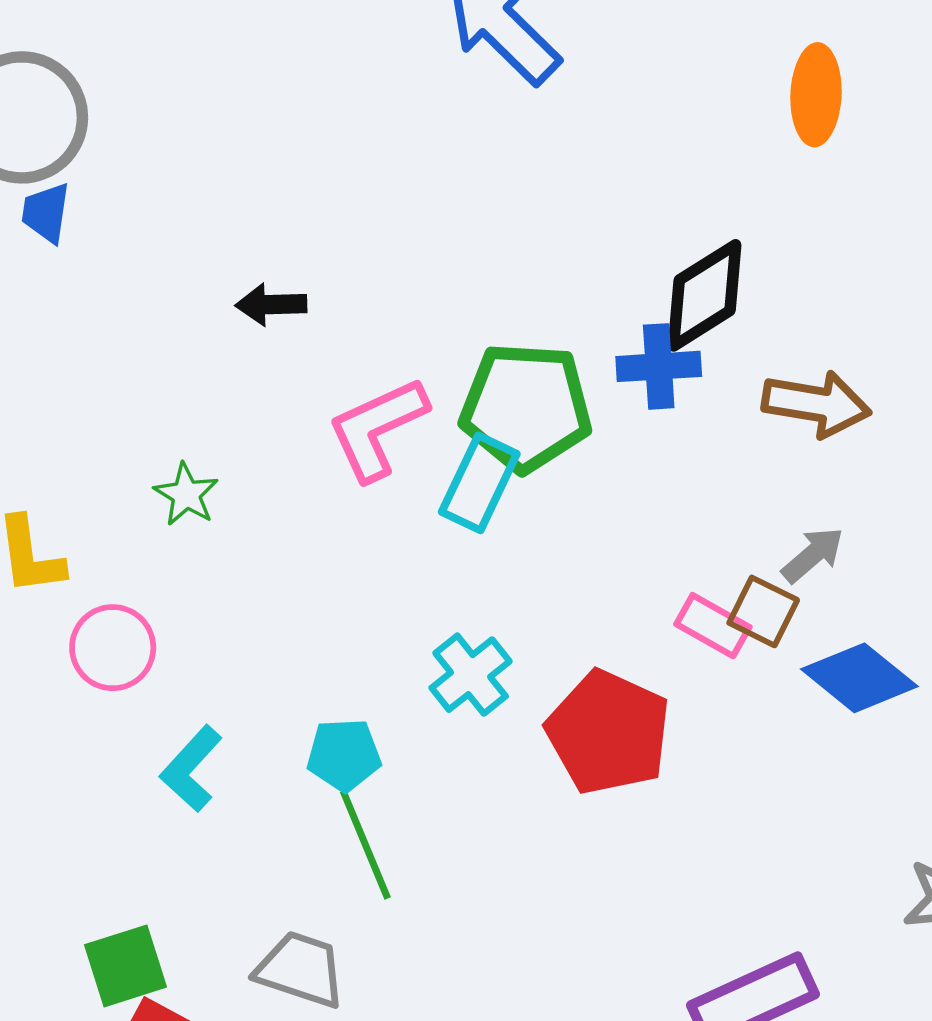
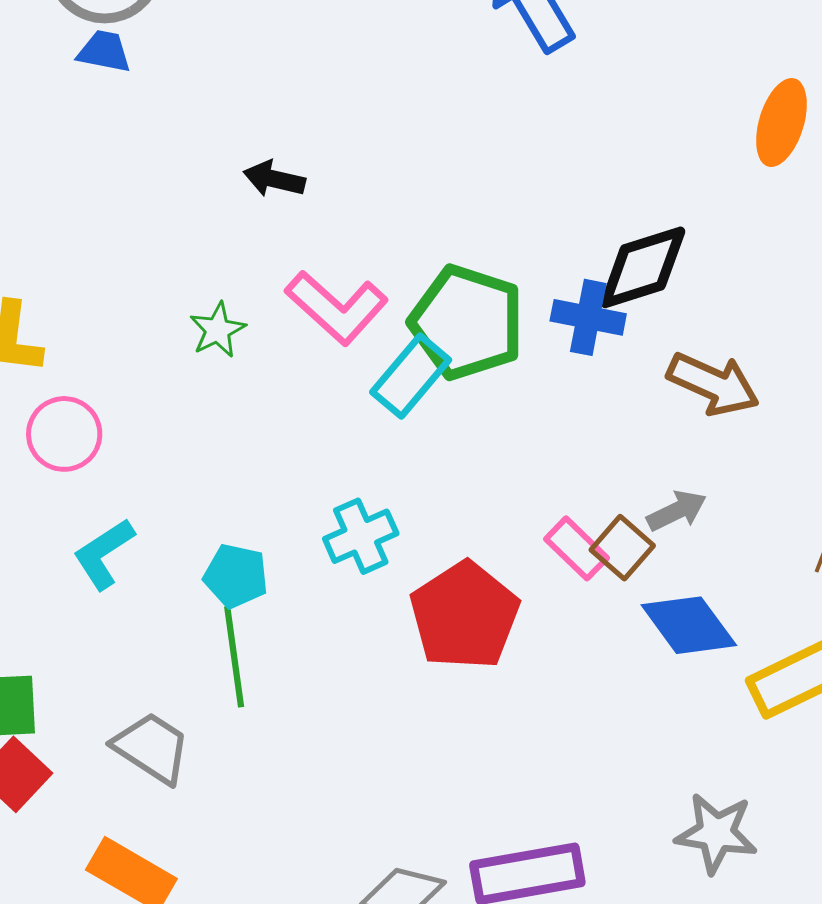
blue trapezoid: (46, 213) -> (104, 51), turned 78
pink L-shape: (377, 429) -> (337, 307), turned -128
green star: (186, 494) -> (218, 330), moved

